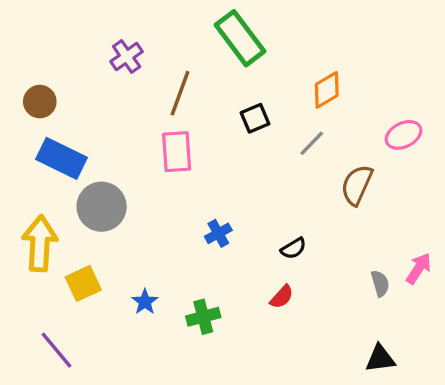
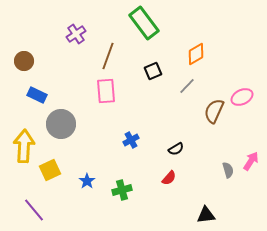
pink ellipse: (404, 135) -> (242, 97), moved
blue rectangle: (61, 158) -> (37, 95), size x0.7
black triangle: (380, 359) -> (206, 215), moved

